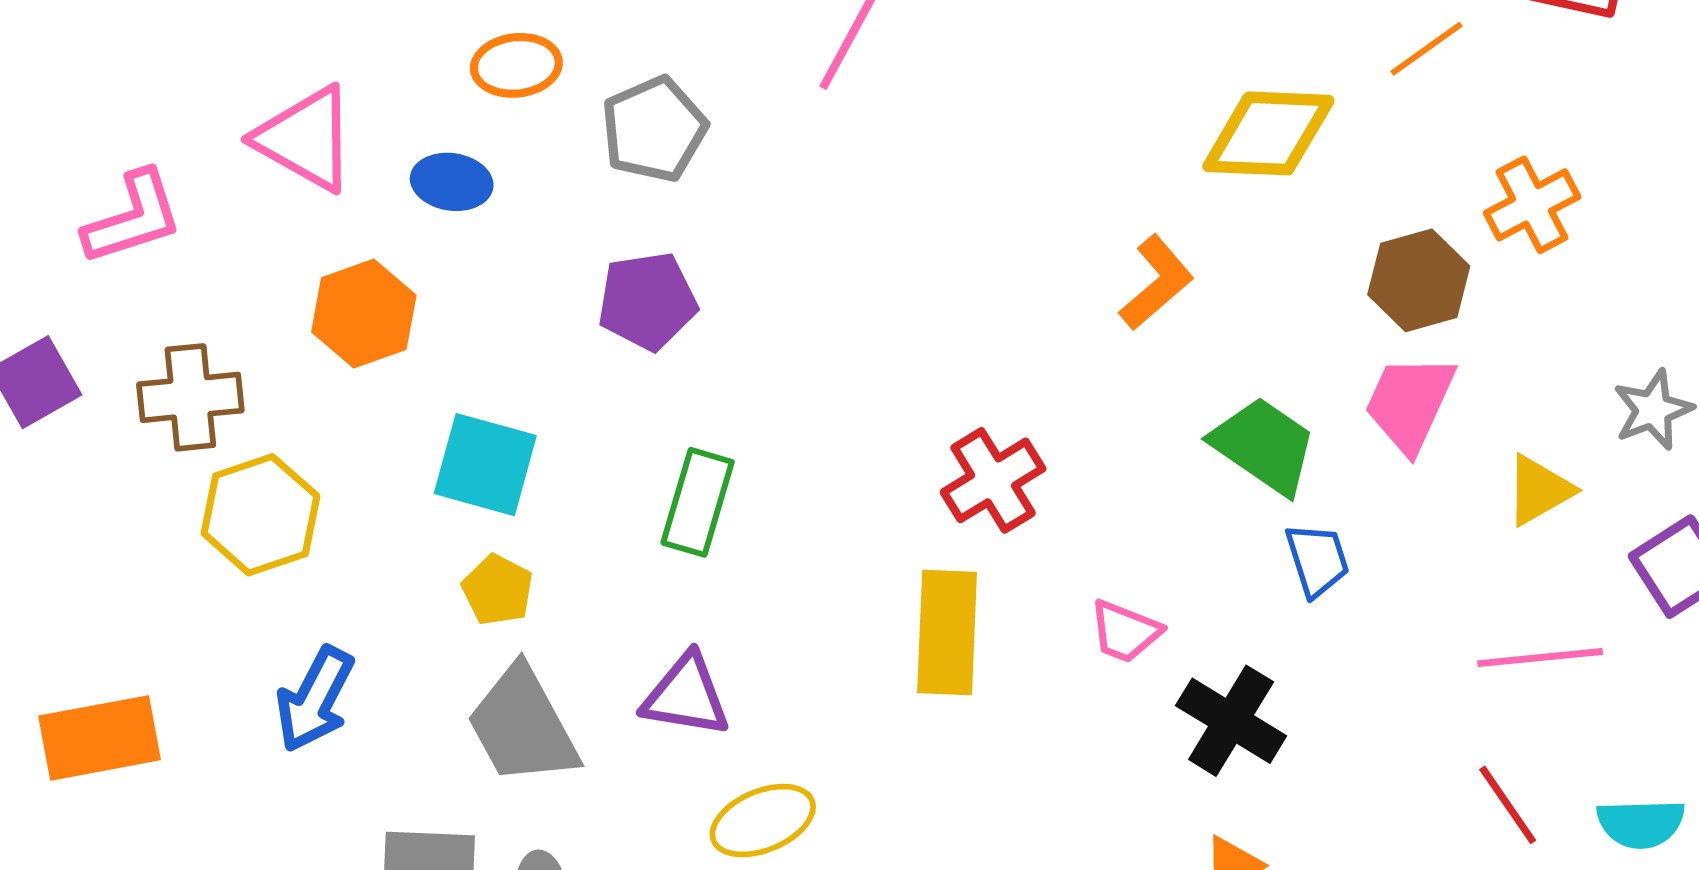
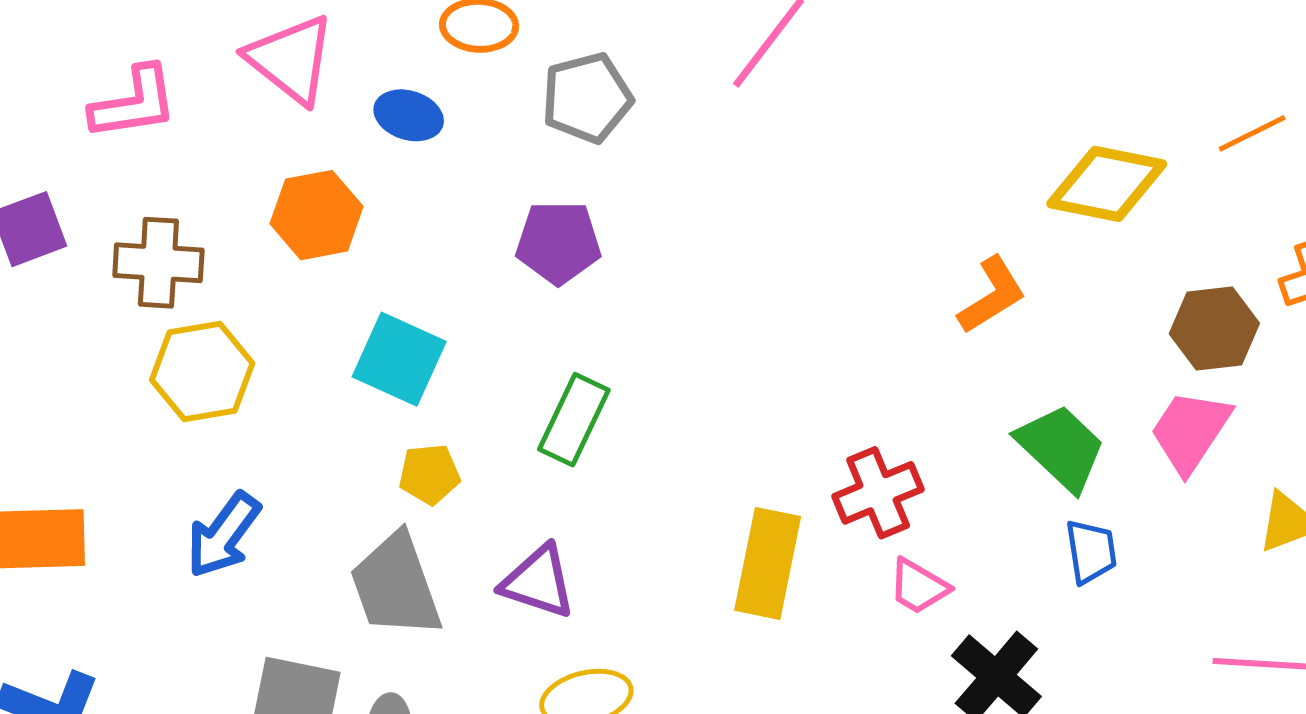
red cross: (993, 480) -> (878, 493), moved
yellow pentagon: (498, 590) -> (429, 474), moved, turned 30

